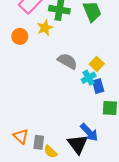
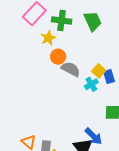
orange circle: (20, 36) -> (58, 57), moved
blue rectangle: (98, 86) -> (109, 76), moved

